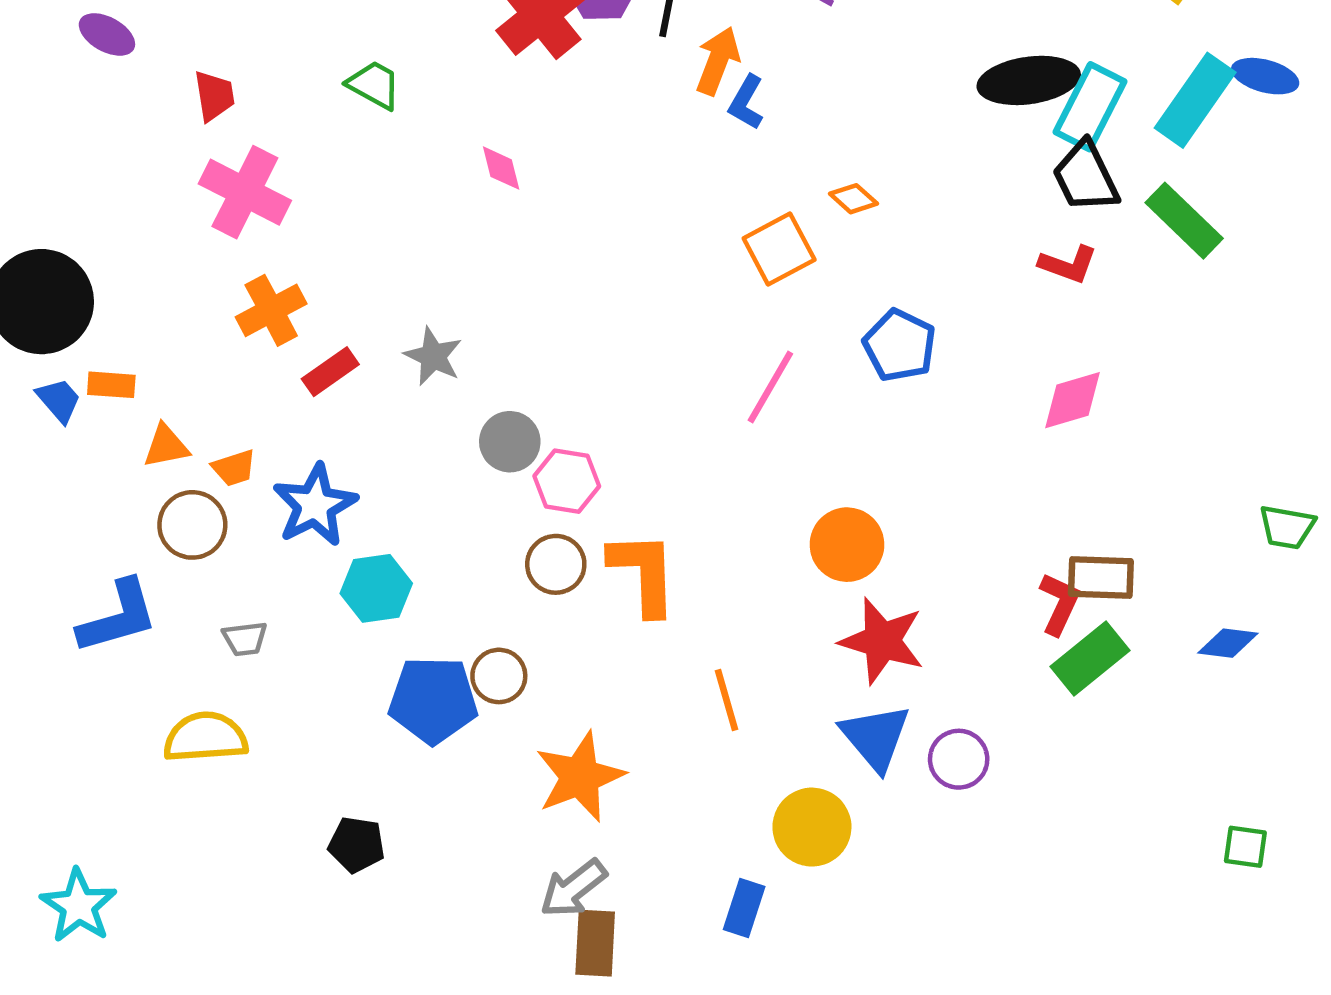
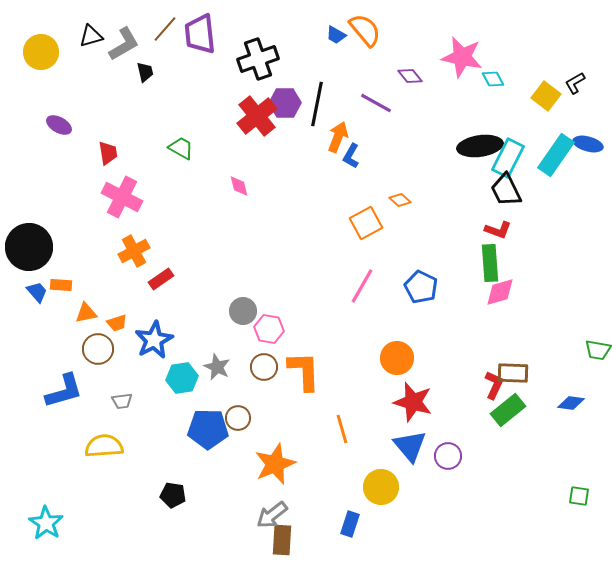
green rectangle: (1184, 221) -> (490, 263), moved, turned 42
blue pentagon: (900, 345) -> (421, 287), moved
gray star: (433, 356) -> (217, 367), moved

